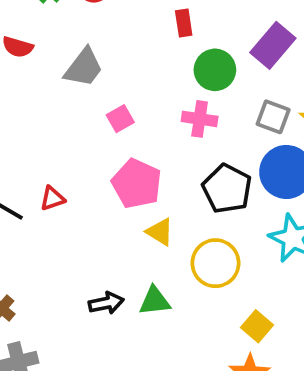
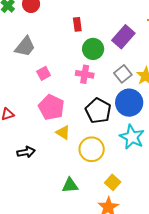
gray square: (273, 117) -> (123, 74), turned 30
green triangle: (155, 301) -> (70, 185), moved
black arrow: (106, 303) -> (26, 152), moved

